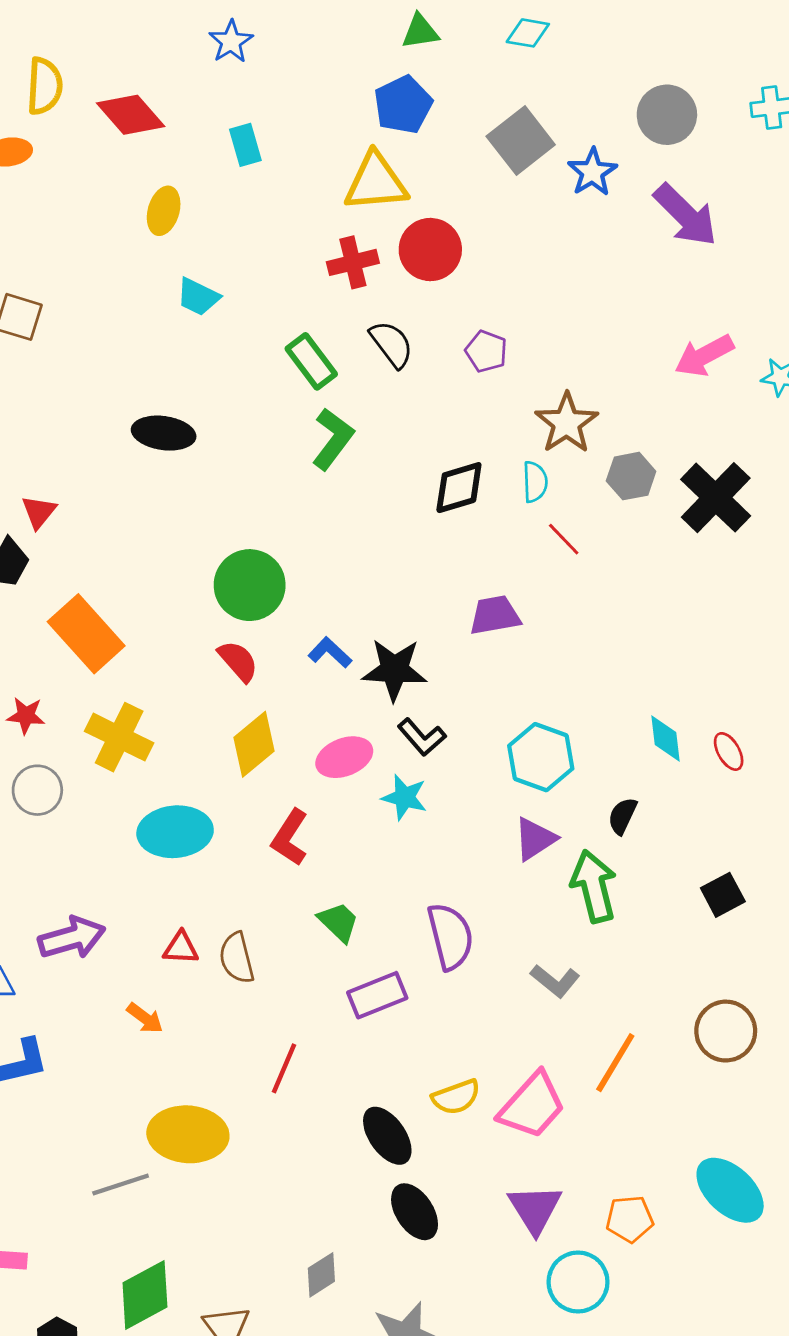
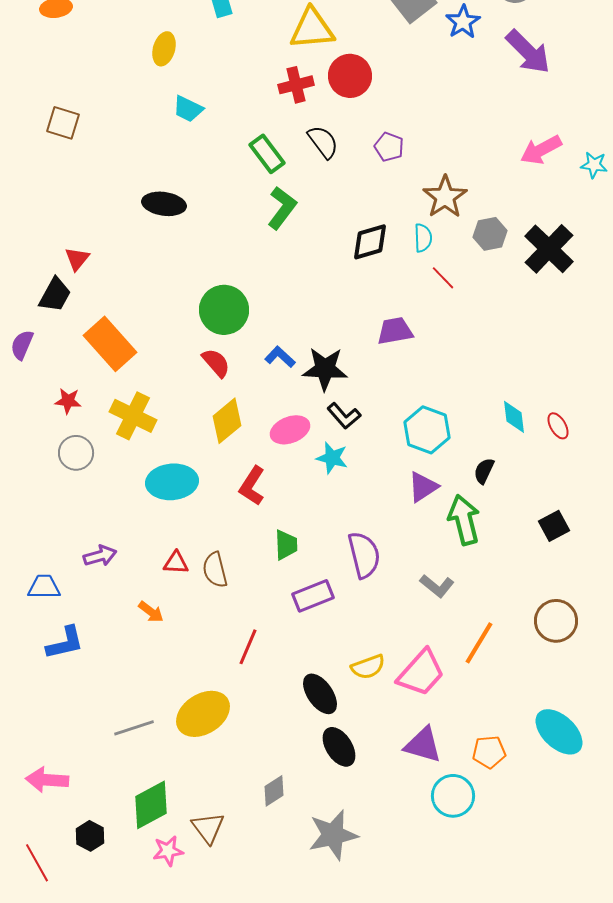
green trapezoid: (339, 922) -> (286, 545), turned 44
purple arrow: (72, 938) -> (100, 556), size x0.7
yellow ellipse: (188, 1134) -> (203, 714), moved, turned -36
purple triangle: (535, 1209) -> (423, 745), turned -42

